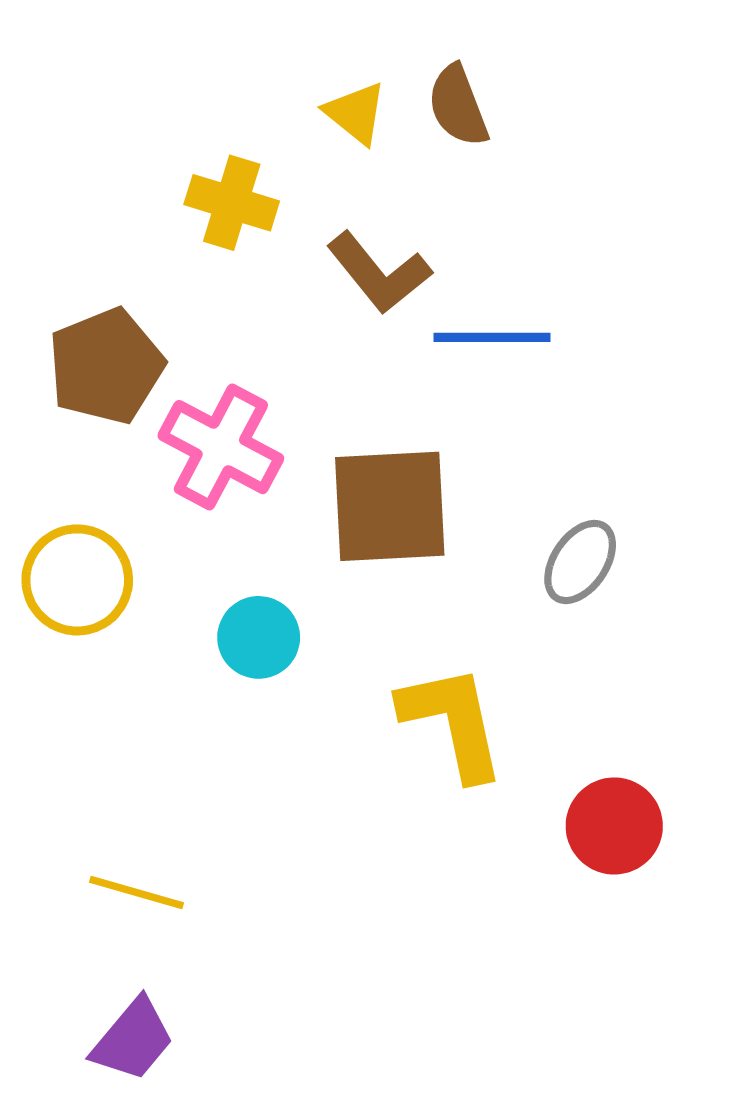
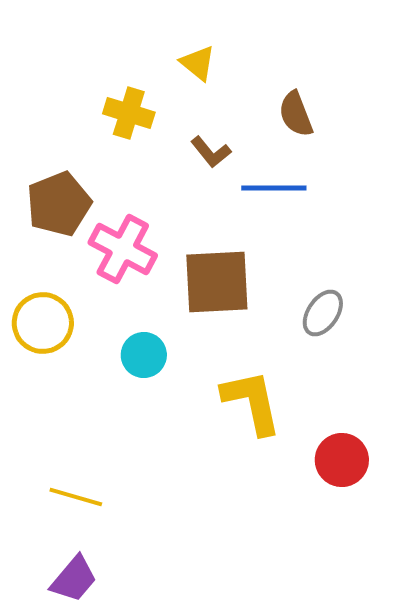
brown semicircle: (458, 106) -> (296, 114), moved
brown L-shape: (379, 273) -> (211, 152), size x0.7

